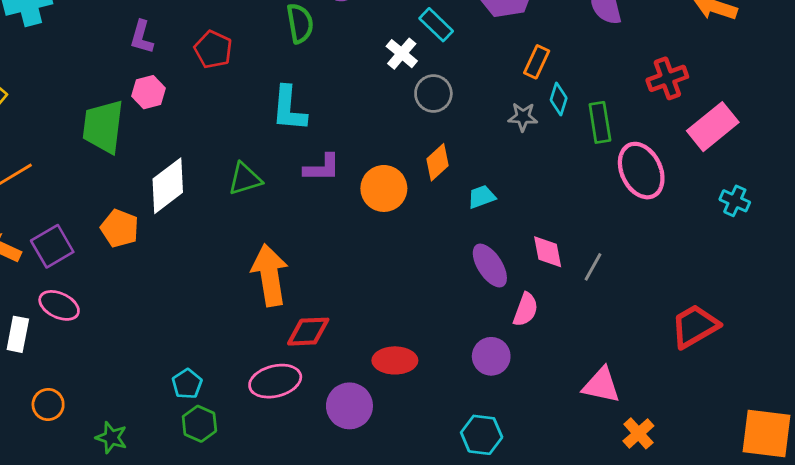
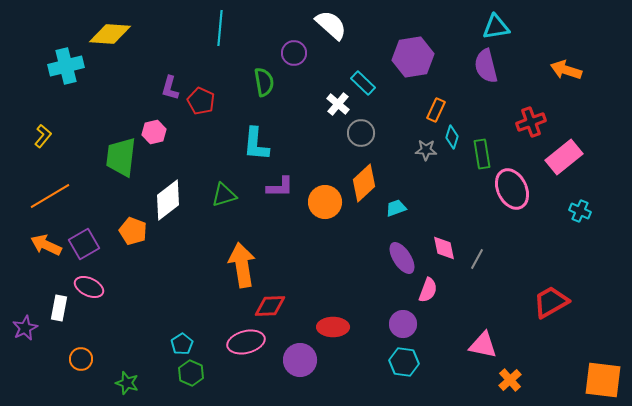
purple L-shape: (142, 37) -> (170, 88), moved
orange diamond: (438, 162) -> (364, 183), size x1.4
cyan hexagon: (482, 435) -> (404, 362), moved

